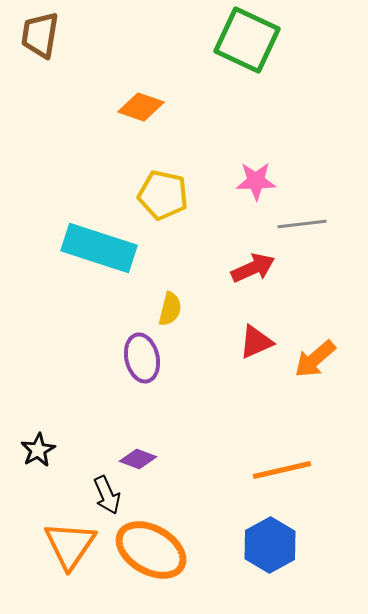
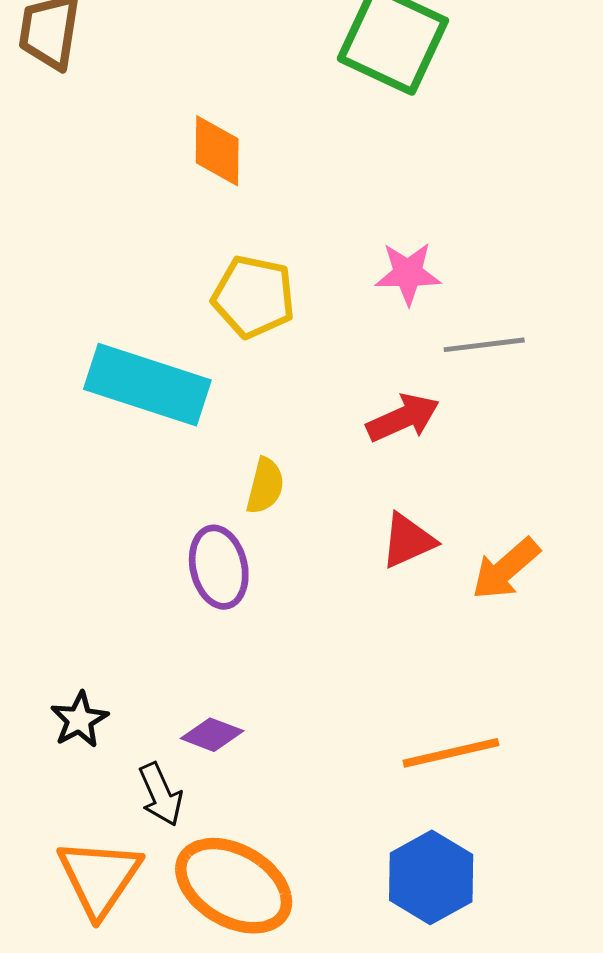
orange diamond: (141, 107) -> (217, 151), turned 72
black star: (38, 450) -> (79, 720), moved

